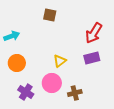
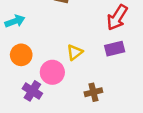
pink circle: (52, 83) -> (52, 72), moved

